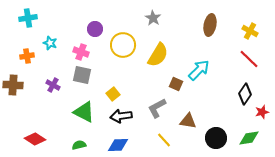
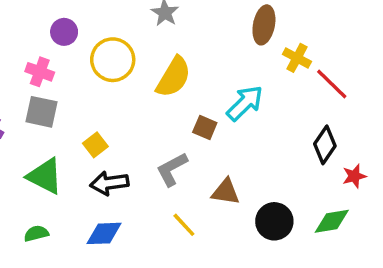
yellow cross: (250, 31) -> (297, 58), moved

